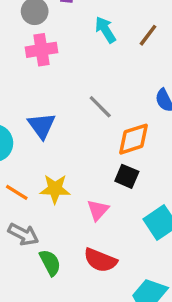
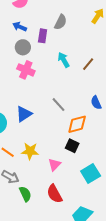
pink cross: (42, 50) -> (26, 70), turned 30
blue triangle: (42, 126) -> (24, 114), turned 30
red semicircle: (100, 260) -> (55, 194), turned 36

